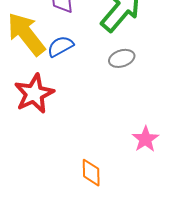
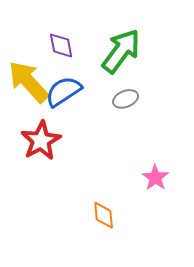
blue semicircle: (60, 46) -> (63, 91), size x1.4

